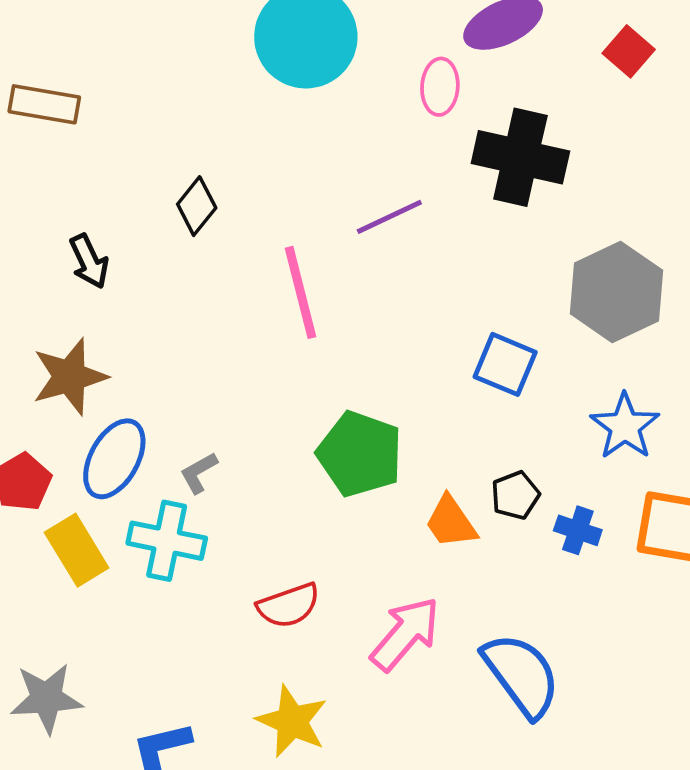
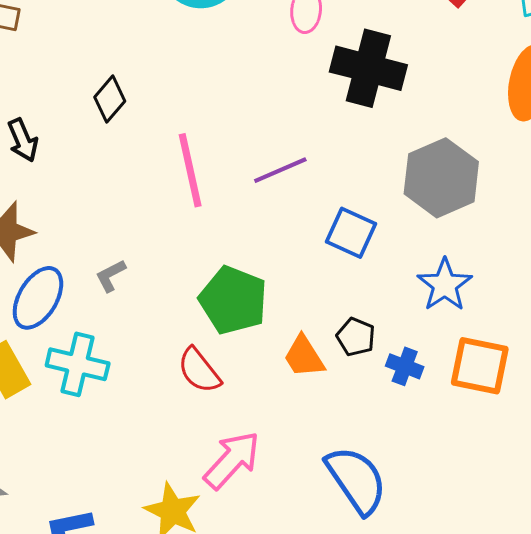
purple line: (389, 217) -> (280, 170), moved
gray L-shape: (199, 473) -> (111, 276), moved
black pentagon: (515, 495) -> (356, 337), turned -30
red semicircle: (289, 605) -> (199, 371), moved, turned 69
pink arrow: (405, 634) -> (232, 460), moved

